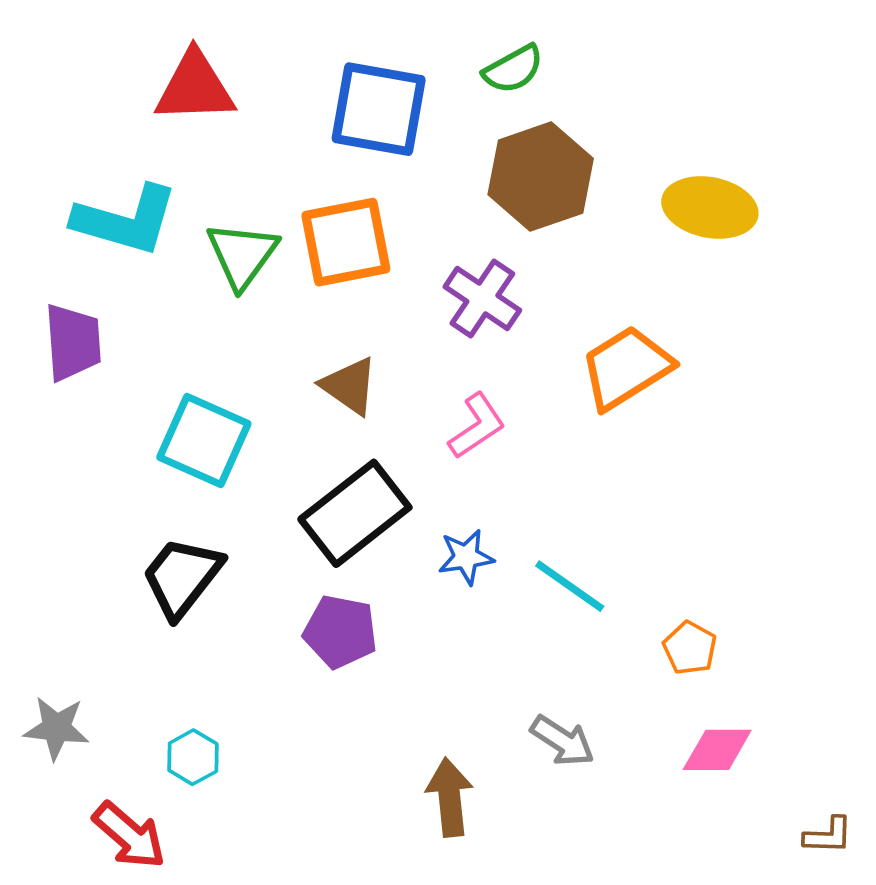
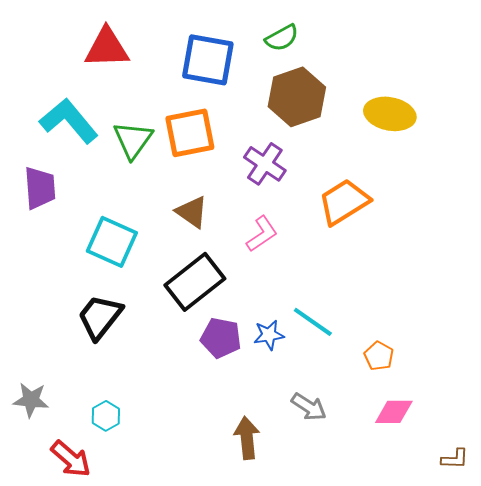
cyan L-shape: (126, 220) -> (69, 121), turned -146
blue star: (466, 557) -> (269, 335), moved
purple pentagon: (340, 632) -> (221, 338), moved

